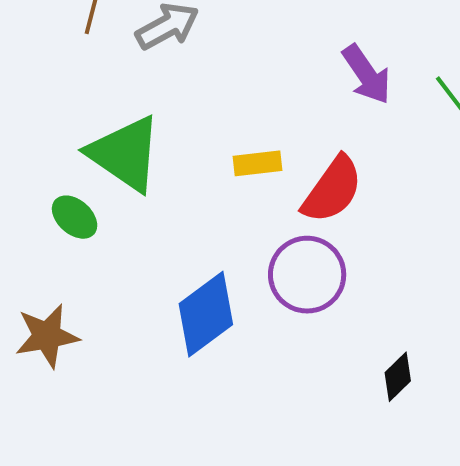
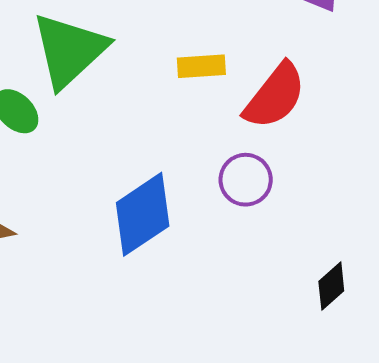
green triangle: (125, 154) -> (69, 50), turned 40
purple circle: (307, 275) -> (246, 180), size x0.7

